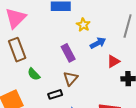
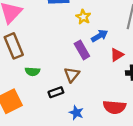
purple rectangle: (68, 53) -> (82, 50), moved
green semicircle: (34, 74) -> (32, 71), turned -40

